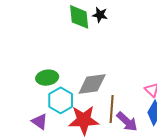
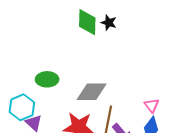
cyan hexagon: (61, 100) -> (22, 107), moved

